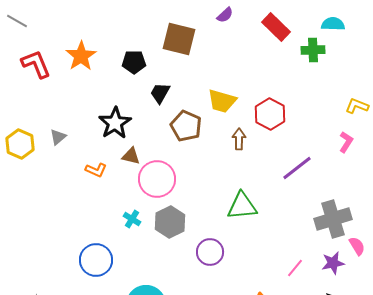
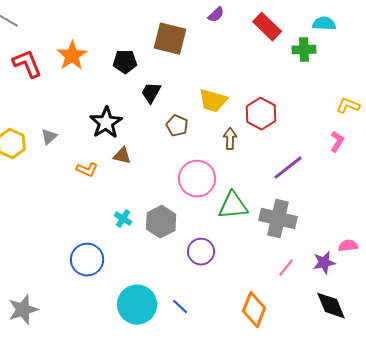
brown pentagon: (186, 126) -> (177, 126), size x0.7
pink circle: (157, 179) -> (197, 179), moved
gray cross: (333, 219) -> (278, 219), moved, turned 30
pink semicircle: (357, 246) -> (348, 246), turned -66

